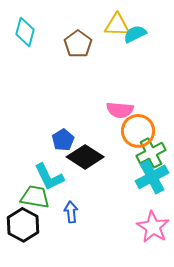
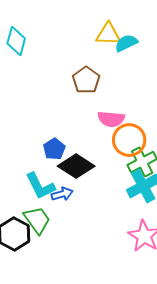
brown pentagon: (78, 44) -> (86, 80), moved
green trapezoid: (35, 197) -> (37, 220), moved, turned 44
blue arrow: (71, 212) -> (62, 194), moved, turned 80

